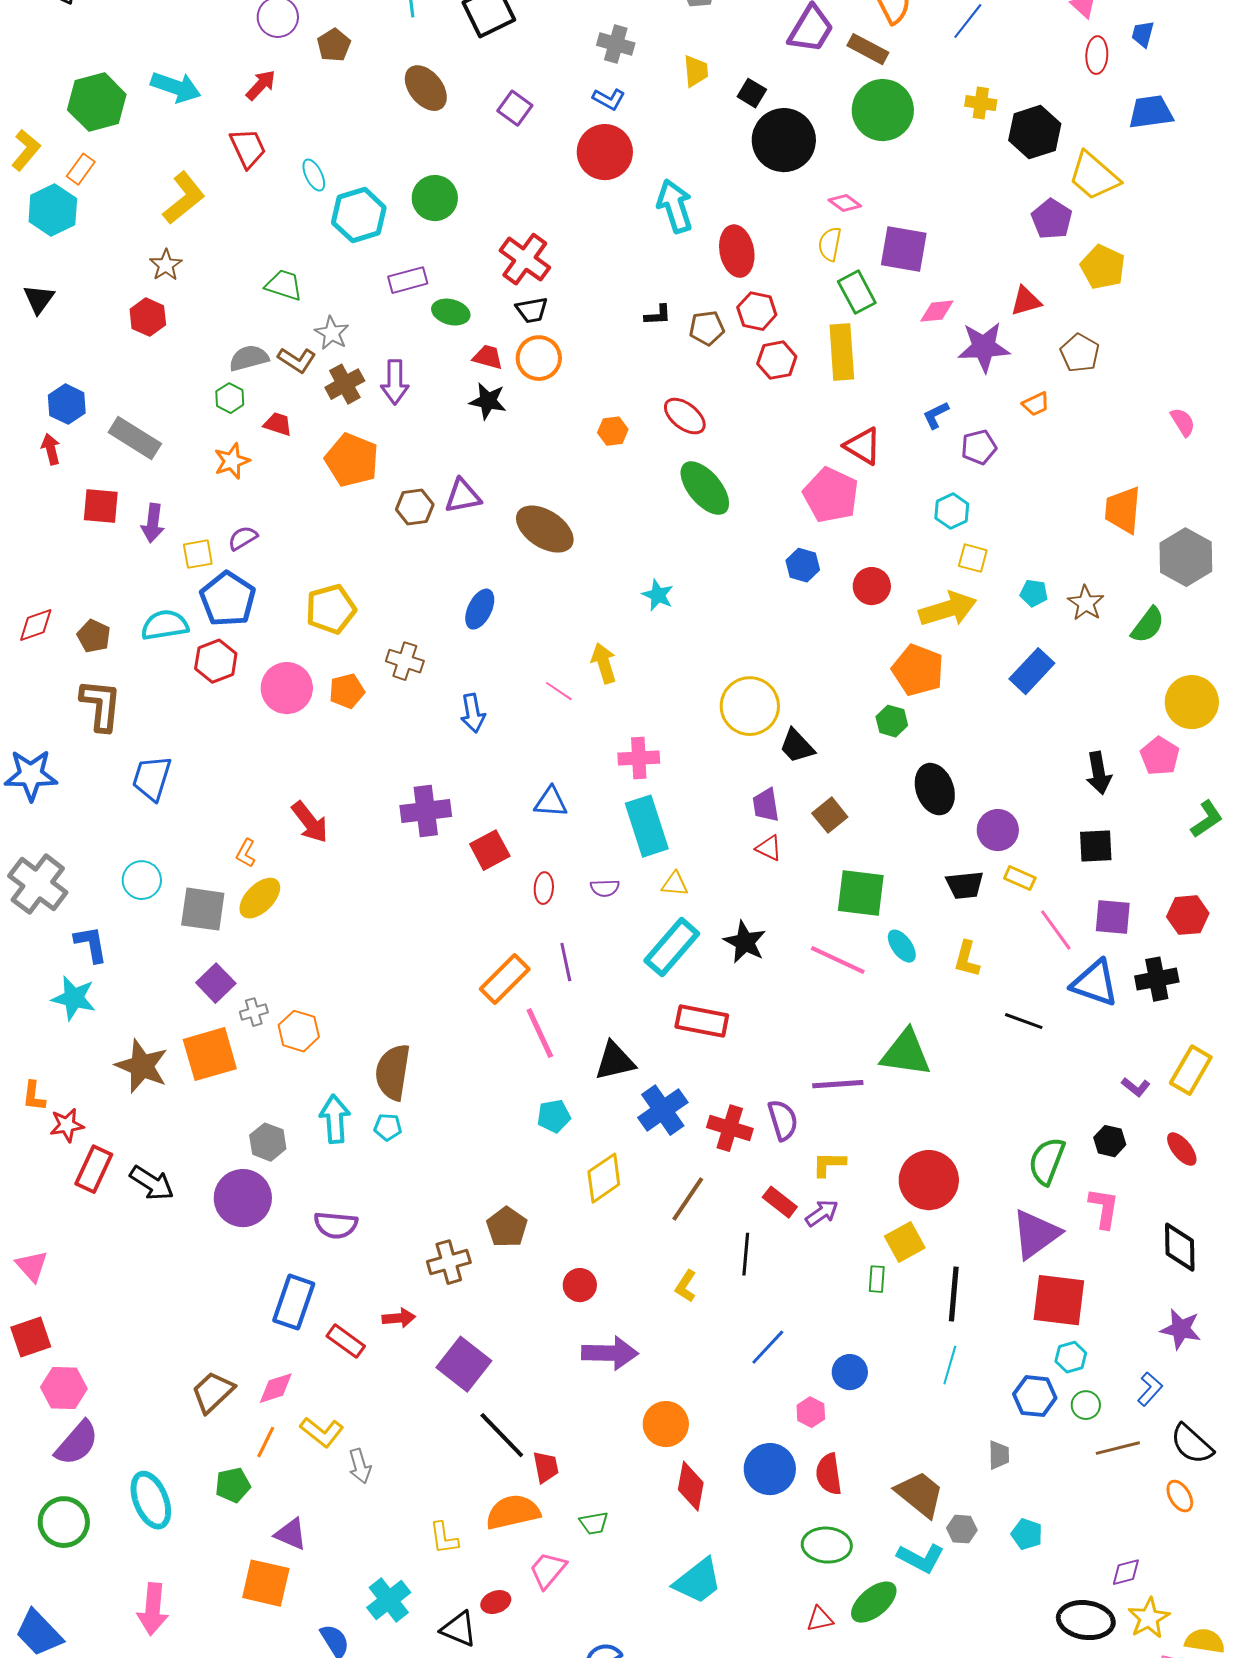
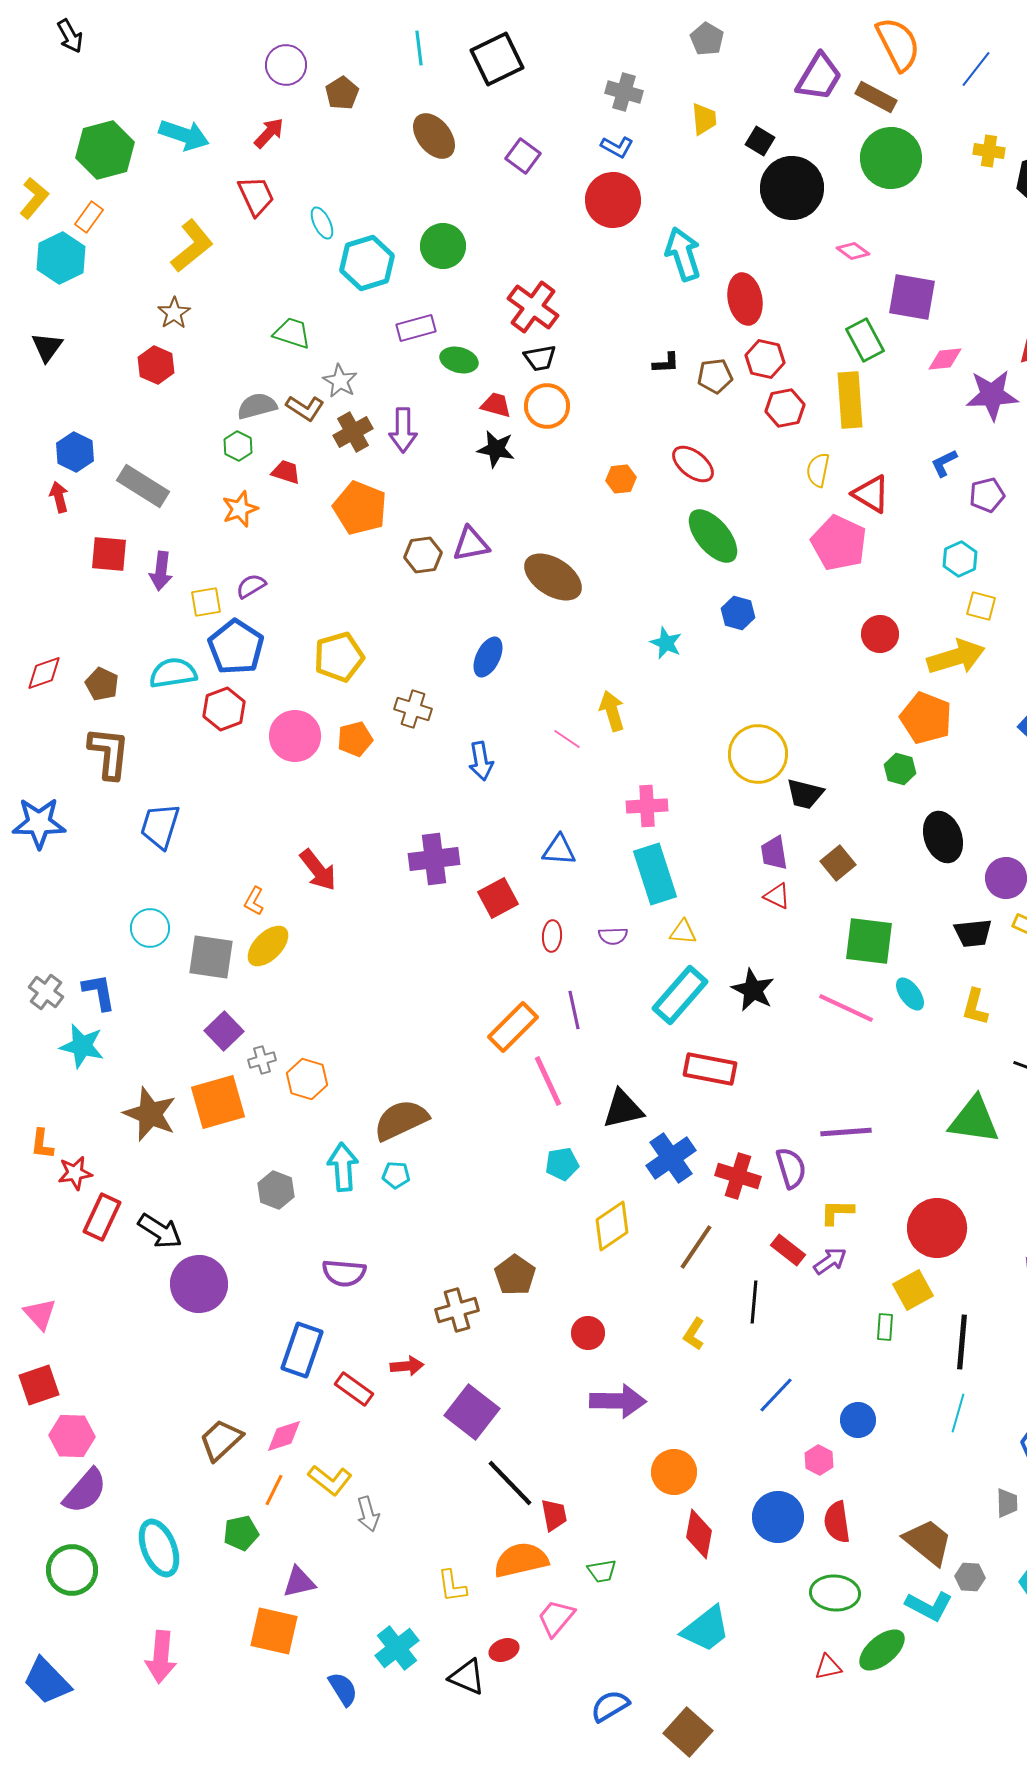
yellow semicircle: (830, 244) -> (818, 470), moved
blue hexagon: (803, 565) -> (738, 613), moved
black trapezoid: (797, 746) -> (805, 794), turned -33
gray cross: (38, 884) -> (46, 992), moved, size x0.6
green triangle: (906, 1053) -> (974, 1120), moved
brown semicircle: (393, 1072) -> (401, 1120), turned 56
purple circle: (243, 1198) -> (199, 1284), moved
purple triangle: (291, 1534) -> (299, 1582), turned -36

